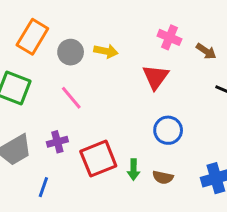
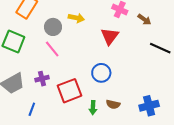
gray circle: (71, 52) -> (53, 27), moved
blue circle: (168, 130) -> (101, 73), moved
green arrow: (134, 169) -> (93, 108), moved

